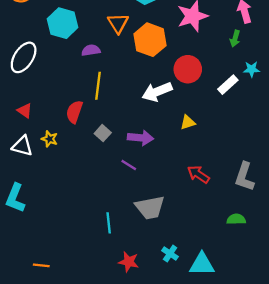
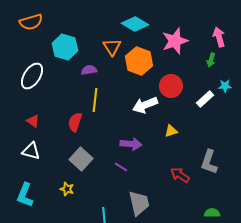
gray square: (103, 133) -> (81, 159), moved, size x1.6
yellow star: (50, 139) -> (67, 189), moved
gray L-shape: (244, 177) -> (209, 162), moved
gray trapezoid: (150, 207) -> (139, 203), turned -92

